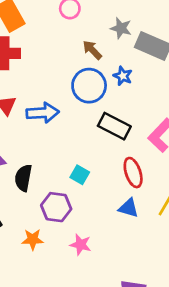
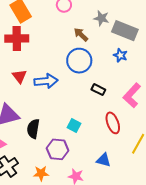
blue star: (123, 76) -> (120, 55), moved
black rectangle: (114, 126) -> (98, 90), size x0.6
blue triangle: (129, 208) -> (103, 160), moved

